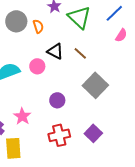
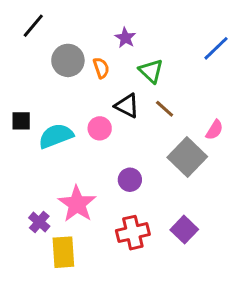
green triangle: (79, 17) -> (151, 71), moved, size x0.7
pink semicircle: (121, 35) -> (214, 130), moved
pink star: (22, 116) -> (77, 204), size x1.4

